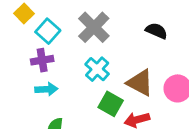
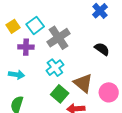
yellow square: (24, 13) -> (13, 26), moved
cyan square: (48, 31) -> (35, 25), moved
purple cross: (42, 60) -> (26, 47), moved

